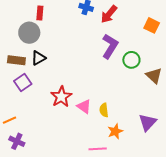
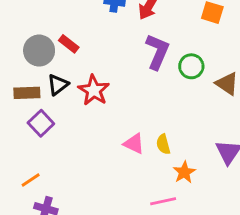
red rectangle: (40, 13) -> (69, 44), moved, turned -48
red star: (61, 97) -> (94, 90), moved

